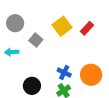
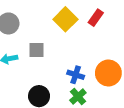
gray square: (36, 40) -> (37, 50), moved, turned -32

